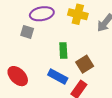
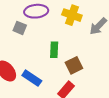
blue rectangle: (58, 77) -> (32, 78), moved

